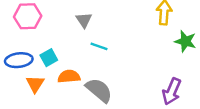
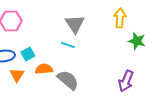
gray triangle: (84, 20) -> (75, 24), moved, size x1.5

